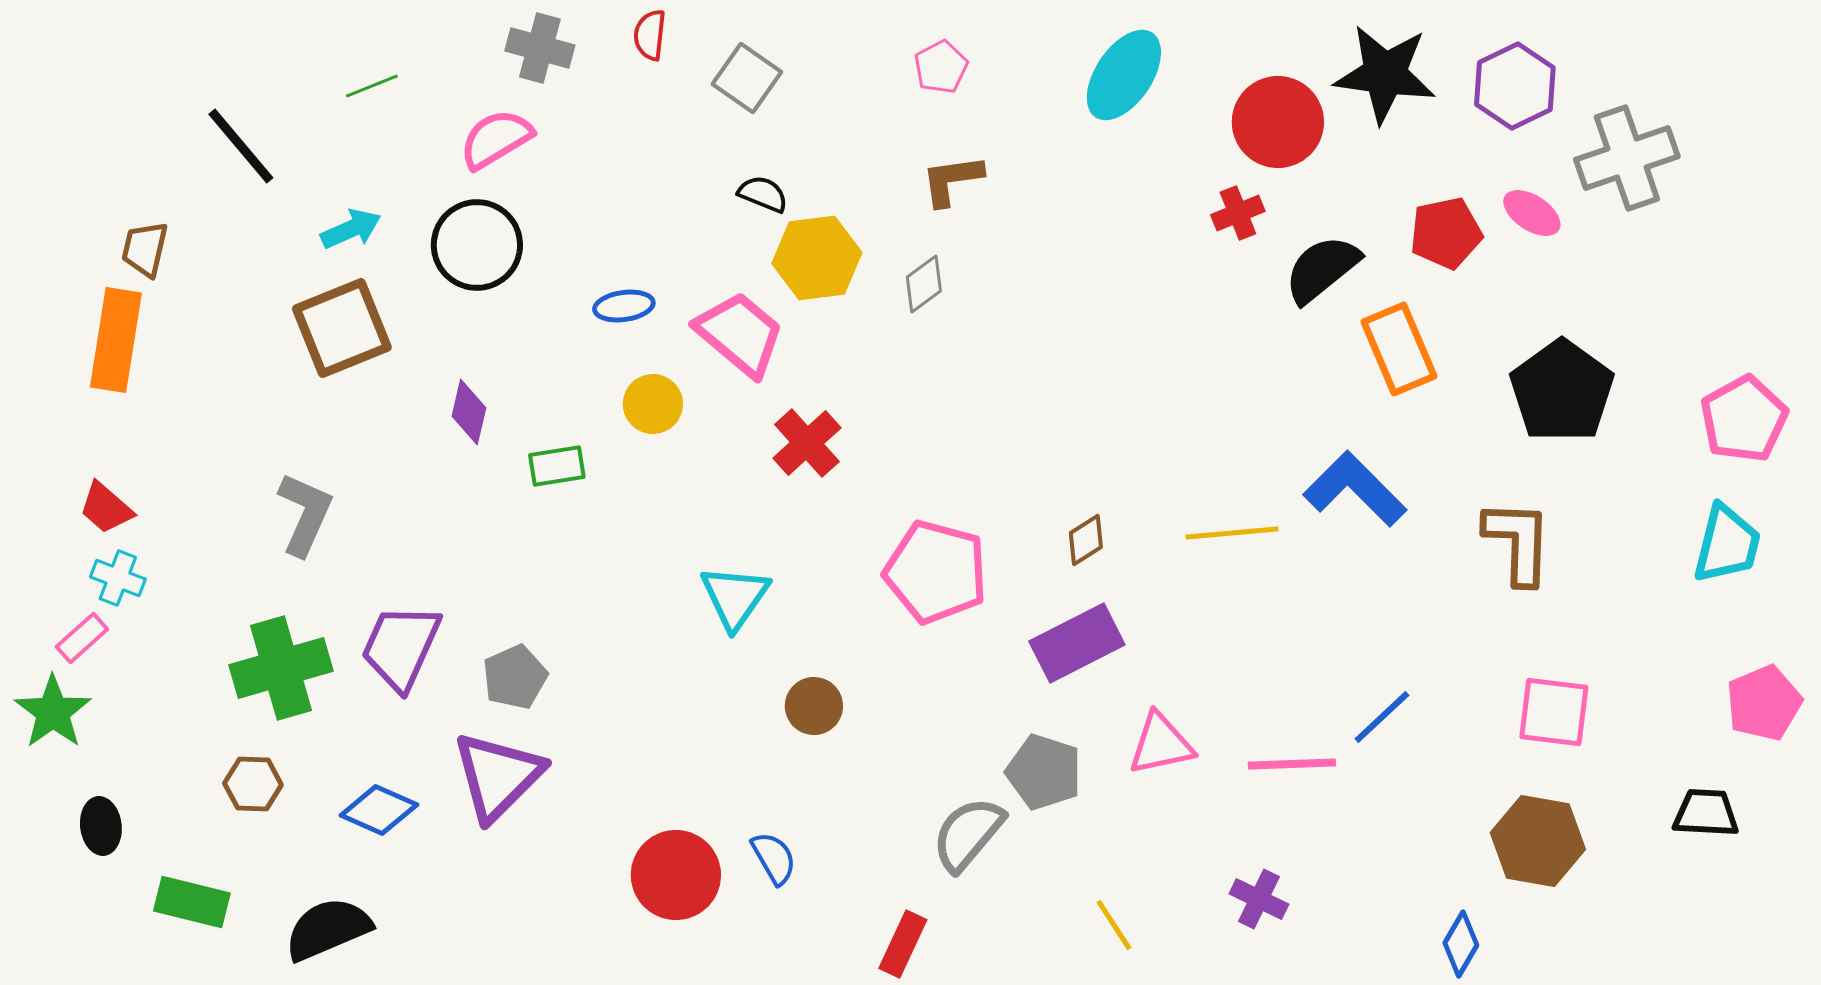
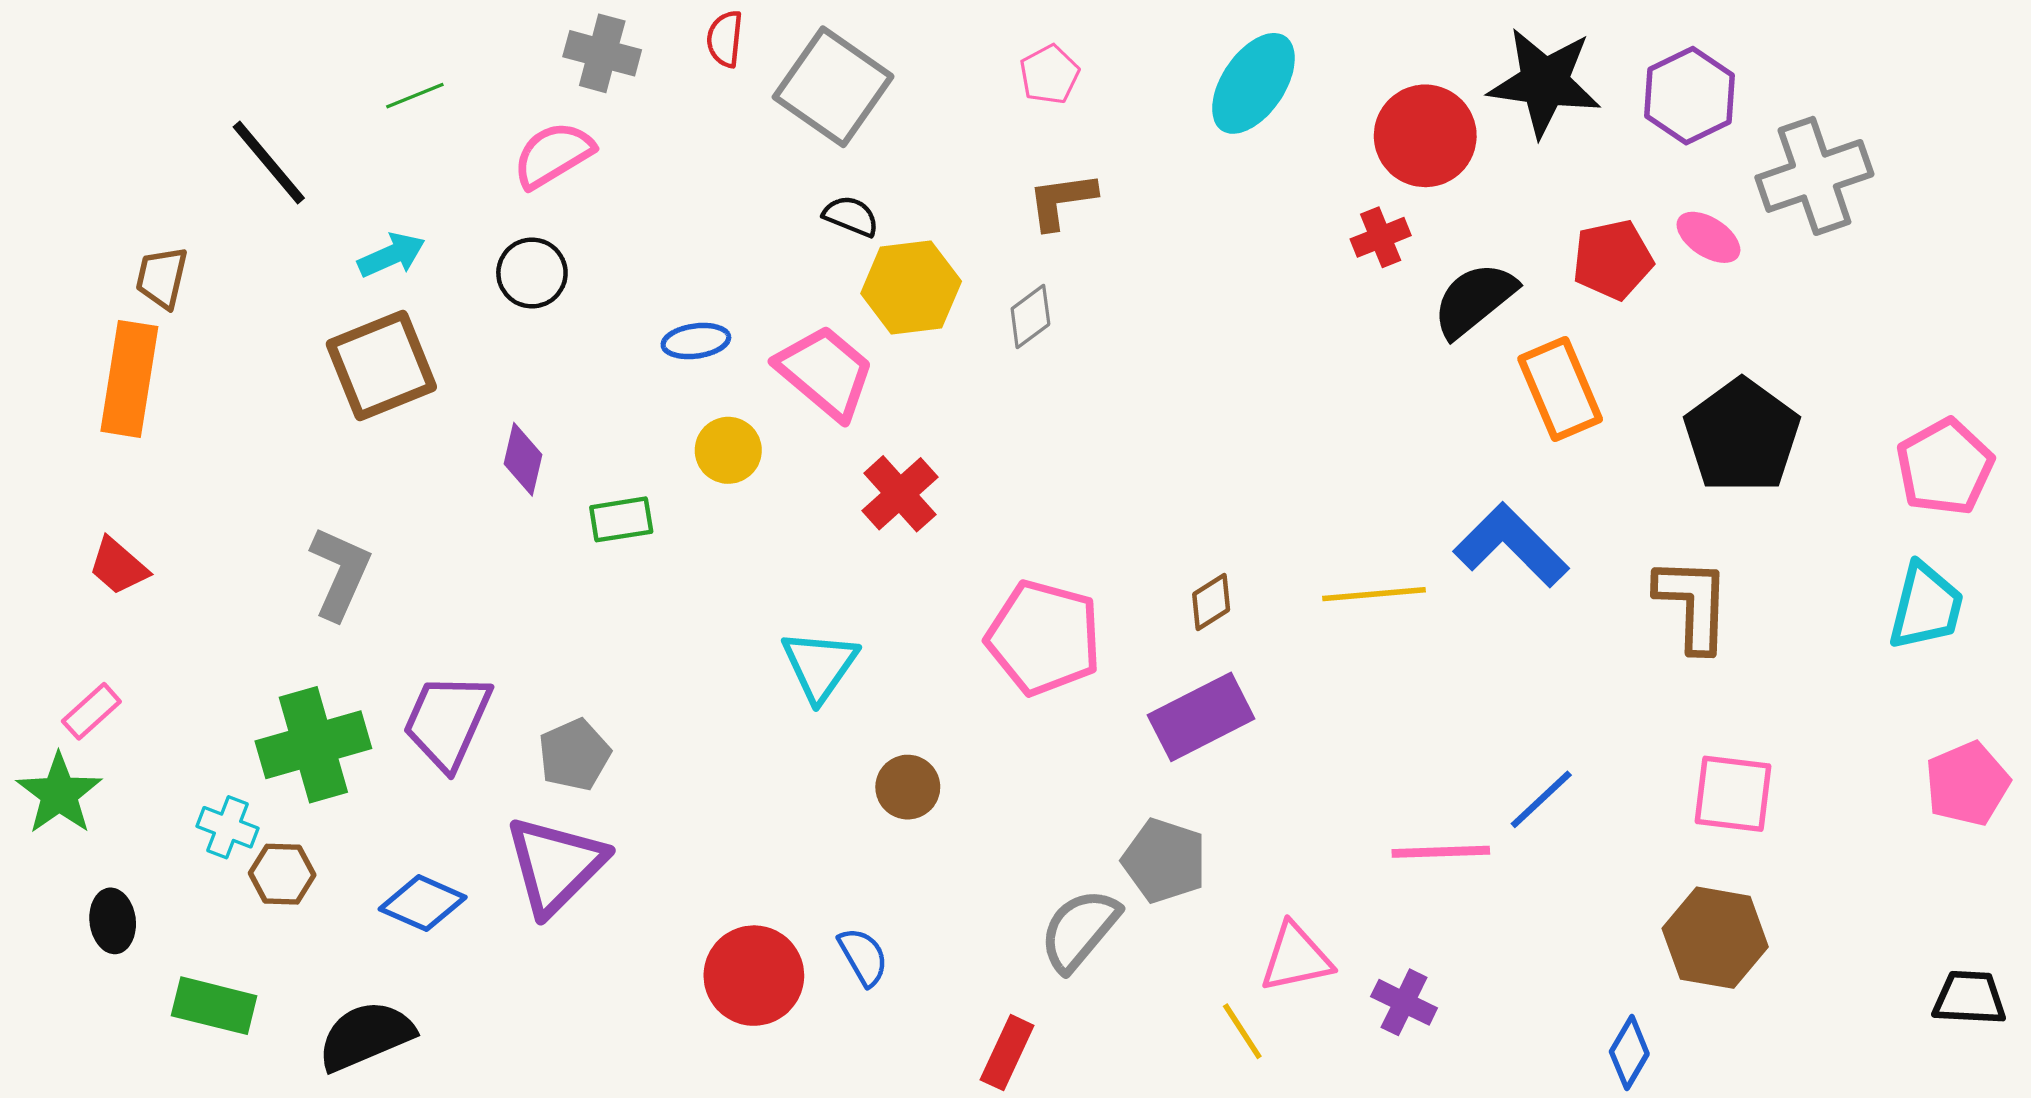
gray square: (747, 78) -> (833, 87), size x1.5
black circle: (477, 245) -> (532, 273), size x0.7
cyan cross: (118, 578) -> (227, 827), moved
pink triangle: (1161, 744) -> (1296, 958), moved
black trapezoid: (1706, 813) -> (1969, 998), moved

